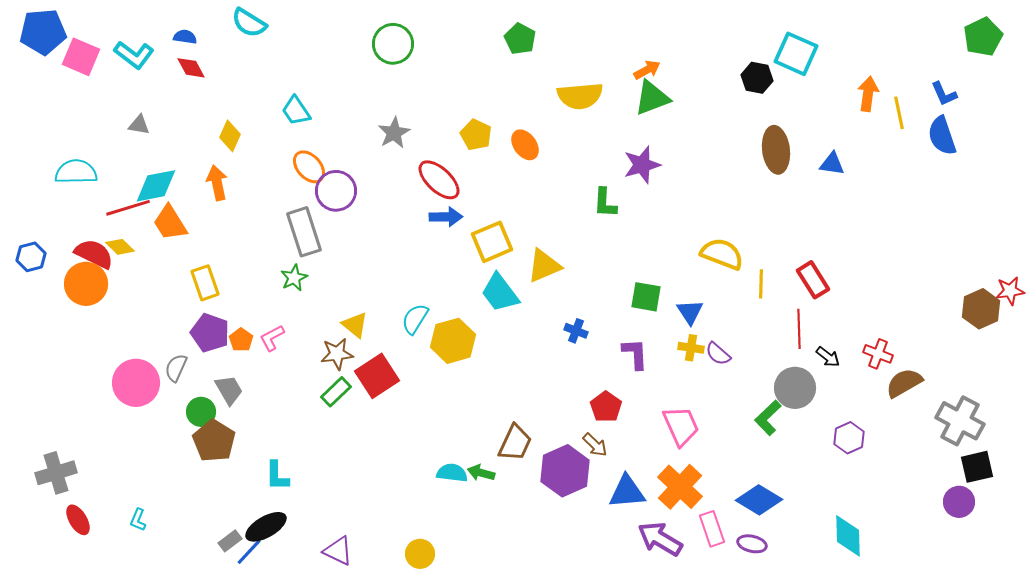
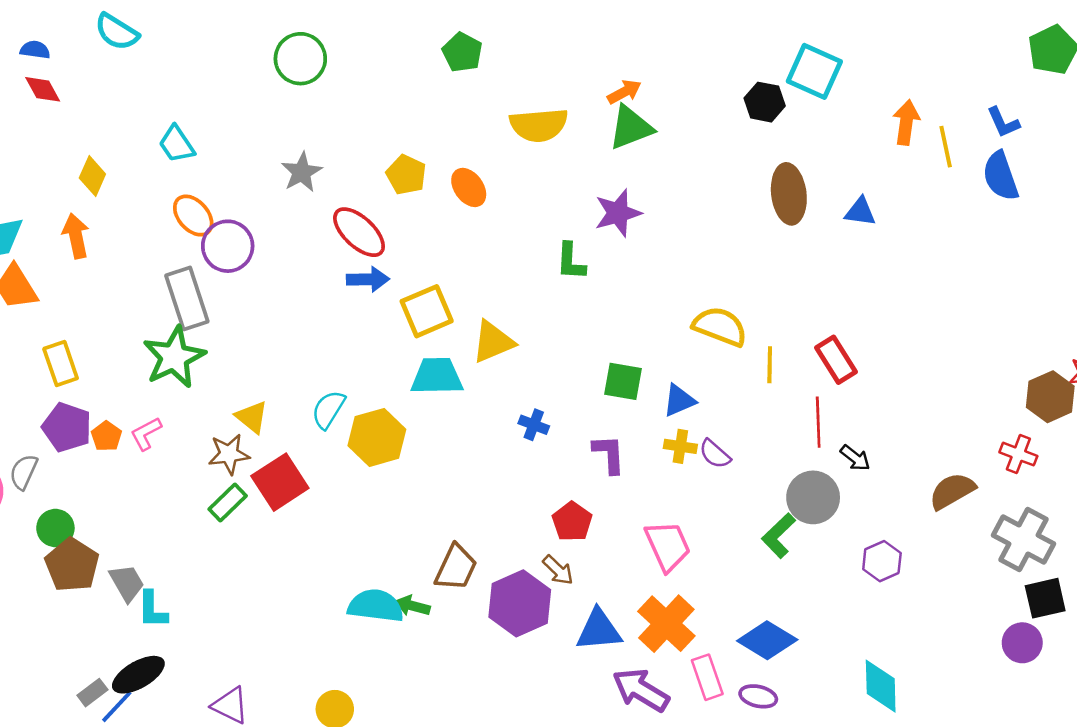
green star: (294, 278) -> (174, 357), size x1.8
cyan trapezoid: (500, 293) -> (437, 376), turned 126
blue triangle: (690, 312) -> (679, 400), turned 40
red cross: (878, 354) -> (1018, 454), moved
gray trapezoid: (229, 390) -> (127, 583), moved
cyan semicircle: (452, 473) -> (376, 606), size x1.4

